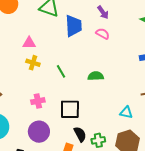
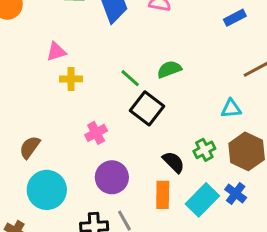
green line: (61, 71) -> (130, 78), moved
black square: (70, 109) -> (147, 108), moved, turned -35
green cross: (98, 140) -> (204, 150), moved

